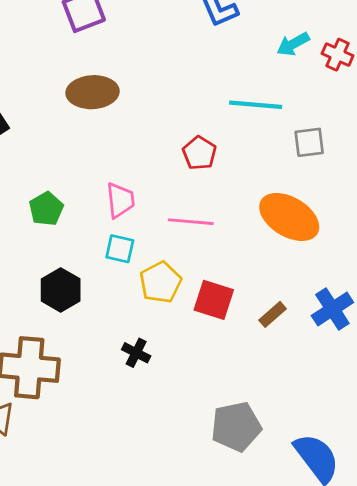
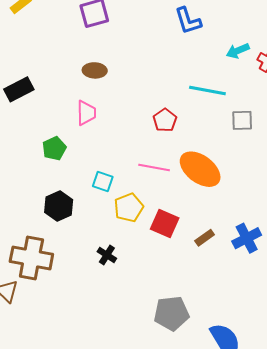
brown ellipse: (93, 92) -> (95, 70), size x0.7
pink trapezoid: (120, 200) -> (86, 113), moved
orange ellipse: (289, 217) -> (200, 169), moved

